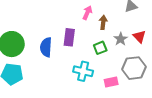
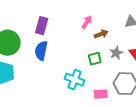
brown arrow: (103, 22) -> (101, 34), turned 56
purple rectangle: (69, 37) -> (42, 26), moved

